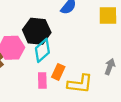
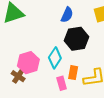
black hexagon: (37, 31) -> (76, 39), moved

